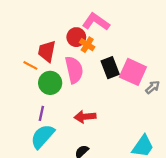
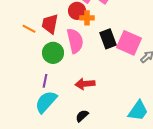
orange cross: (87, 45) -> (87, 18), turned -32
orange line: (30, 65) -> (29, 29), moved

